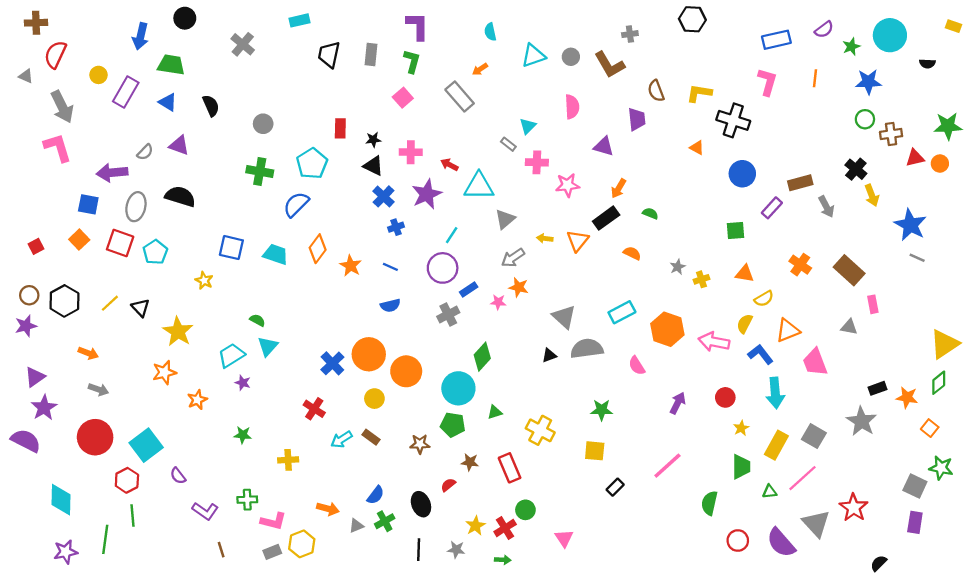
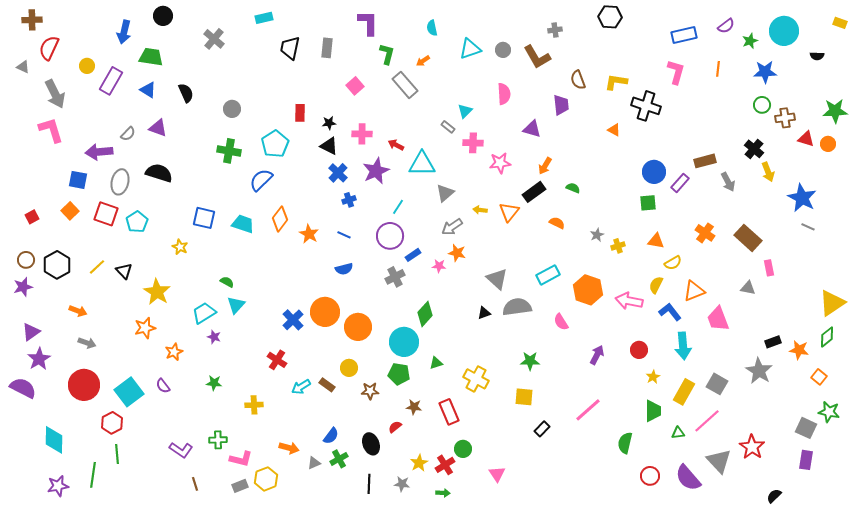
green L-shape: (412, 61) -> (387, 54), moved
red triangle: (915, 158) -> (806, 139), turned 30
blue circle: (742, 174) -> (654, 172), moved
yellow circle: (374, 399) -> (349, 368), moved
purple semicircle: (178, 476) -> (163, 386), moved

